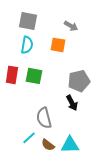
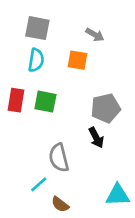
brown semicircle: (48, 145) -> (60, 204), moved
cyan triangle: (70, 145) -> (118, 195), moved

